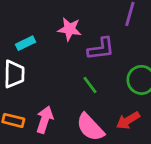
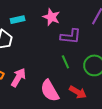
green line: (90, 85) -> (65, 62), moved
red arrow: (128, 120) -> (78, 92), turned -132

